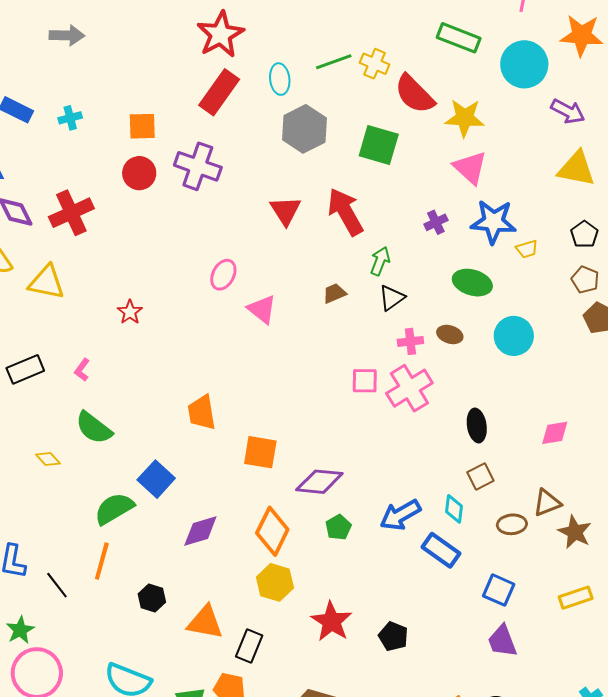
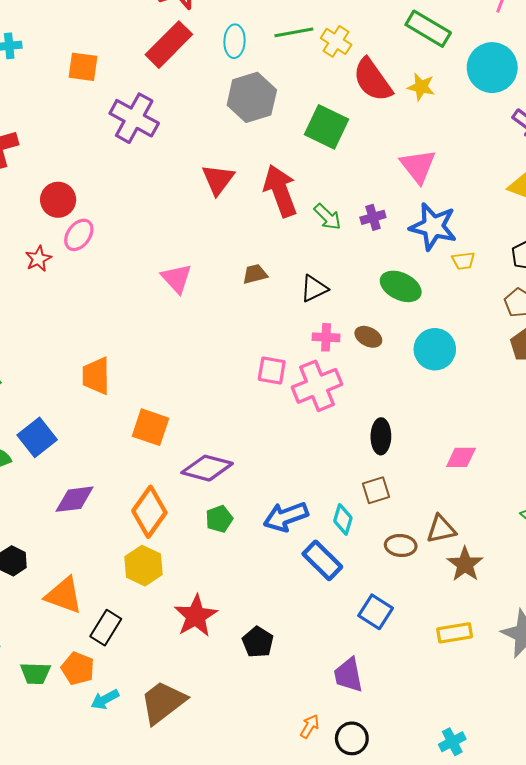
yellow star: (465, 118) -> (421, 87), moved, size x0.7
red circle: (139, 173) -> (58, 200), moved
green arrow: (380, 261) -> (328, 217), moved, turned 104
pink ellipse: (223, 275) -> (79, 235), moved
purple trapezoid: (502, 641) -> (348, 675), moved

